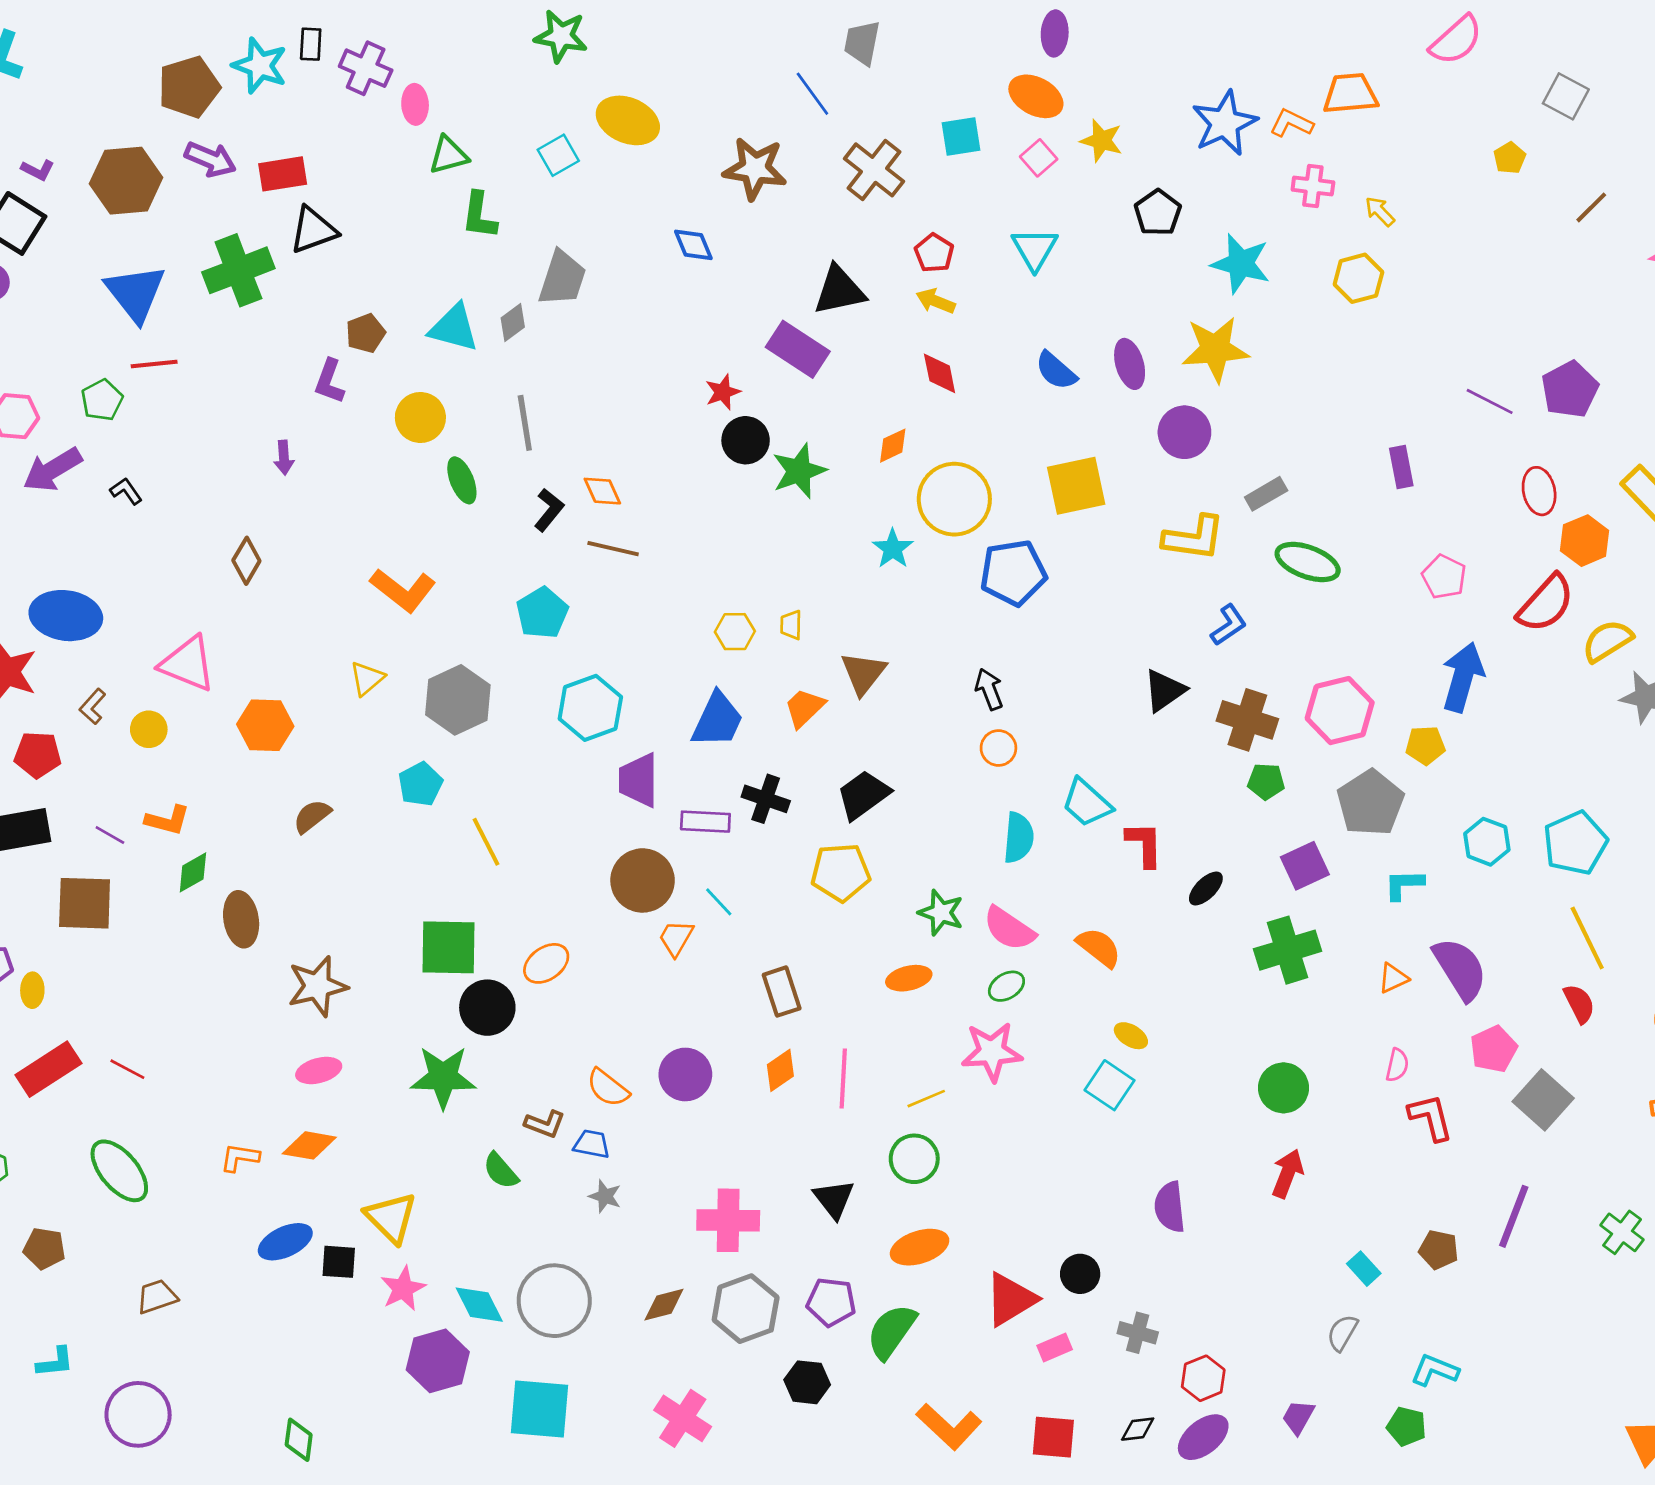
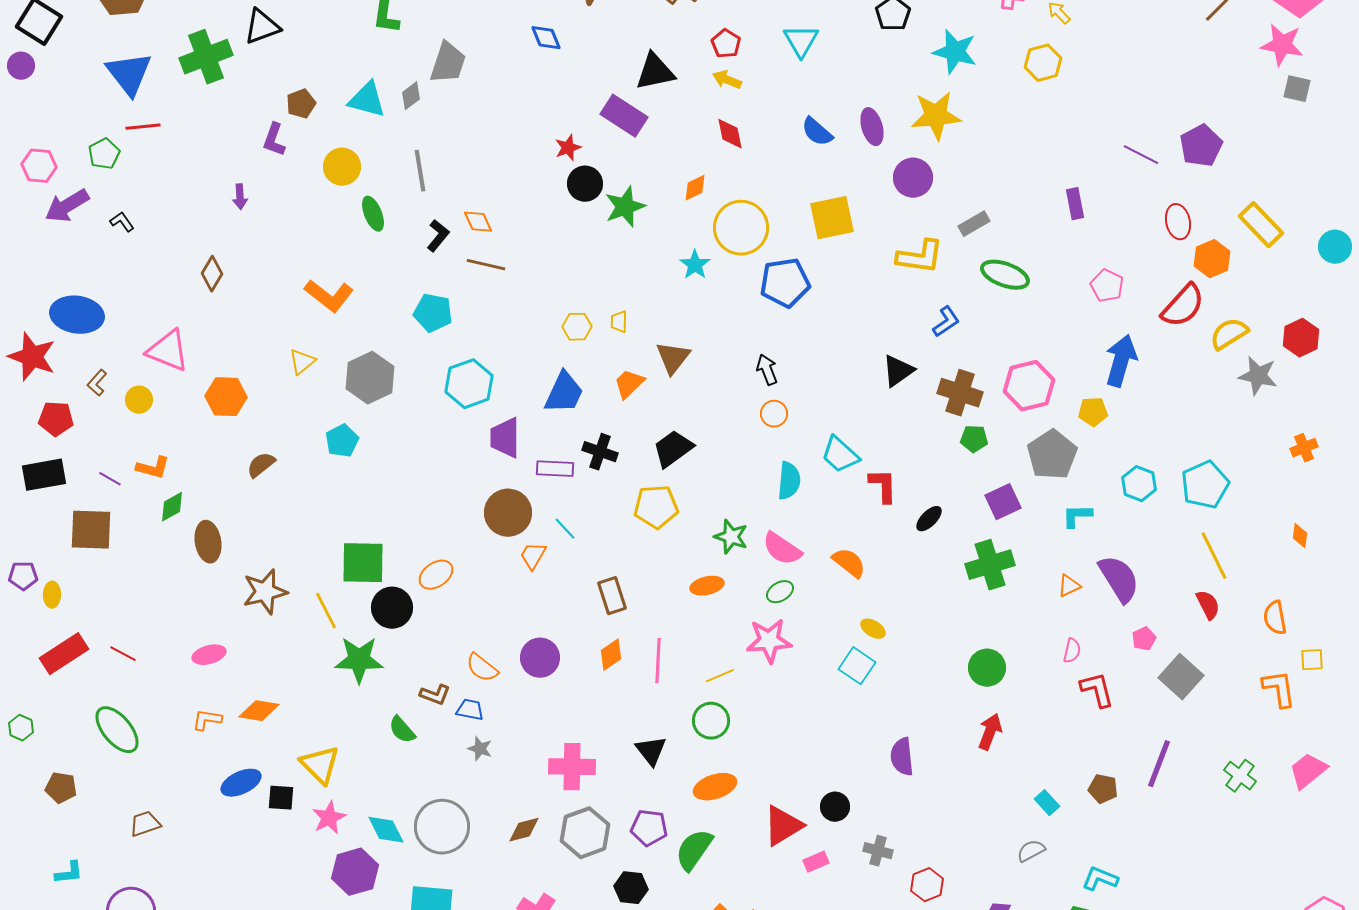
cyan pentagon: (542, 613) -> (433, 313), turned -30
yellow line: (486, 842) -> (326, 611), moved
pink pentagon: (1494, 1049) -> (1144, 639), size x0.7
pink ellipse: (319, 1070) -> (209, 655), moved
gray semicircle: (1342, 1333) -> (1031, 851), turned 32

